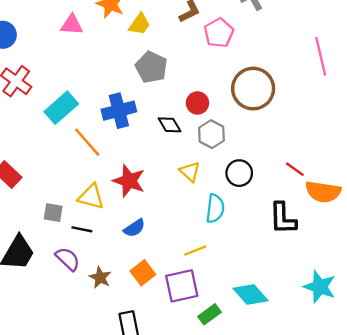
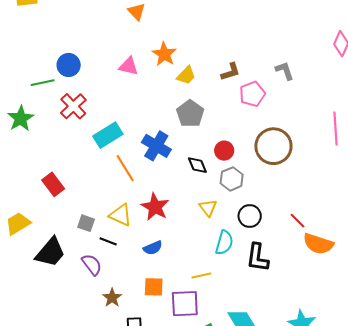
blue cross: (119, 111) -> (156, 146), turned 36
black L-shape: (283, 218) -> (257, 257), moved
orange square: (143, 273) -> (154, 287), turned 30
brown star: (100, 277) -> (112, 298), moved

